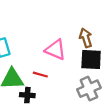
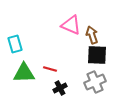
pink triangle: (55, 50) -> (71, 25), moved
black cross: (27, 95) -> (60, 88), moved, turned -32

